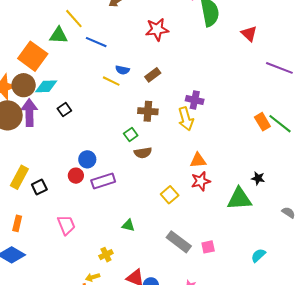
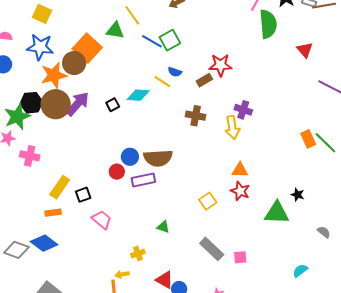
red star: (157, 29) -> (220, 65), moved
brown circle: (24, 85) -> (74, 63), moved
cyan diamond: (46, 86) -> (138, 95), moved
purple arrow: (29, 113) -> (78, 104), turned 36
green square: (131, 135) -> (170, 40), moved, size x1.5
brown semicircle: (143, 153) -> (158, 158), moved, size x1.6
yellow rectangle: (19, 177) -> (60, 187), moved
red star: (201, 181) -> (240, 191), turned 30
black square: (39, 187) -> (83, 195), moved
orange rectangle: (17, 223) -> (53, 213), turned 63
pink trapezoid: (66, 225) -> (102, 220), turned -35
cyan semicircle: (258, 255) -> (300, 271), moved

